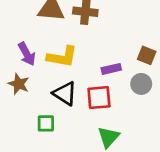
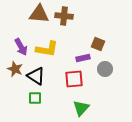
brown square: (147, 55) -> (98, 44), moved
black triangle: (65, 93) -> (36, 76), moved

